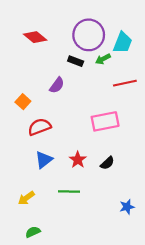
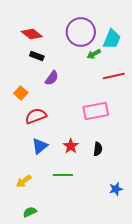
black rectangle: (76, 61) -> (37, 56), moved
black semicircle: (107, 163) -> (98, 149), turned -40

